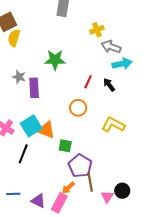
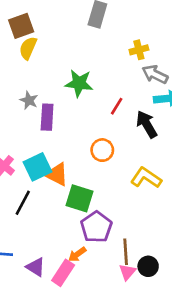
red line: (88, 82) -> (117, 106), moved
black arrow: (109, 85) -> (147, 124), size x1.5
green square: (65, 146) -> (79, 198), size x1.5
brown line: (90, 182) -> (126, 252), moved

